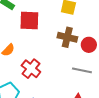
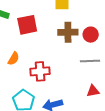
red cross: (31, 69) -> (40, 71), turned -30

